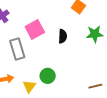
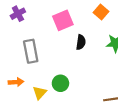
pink square: (35, 30) -> (63, 20), moved

